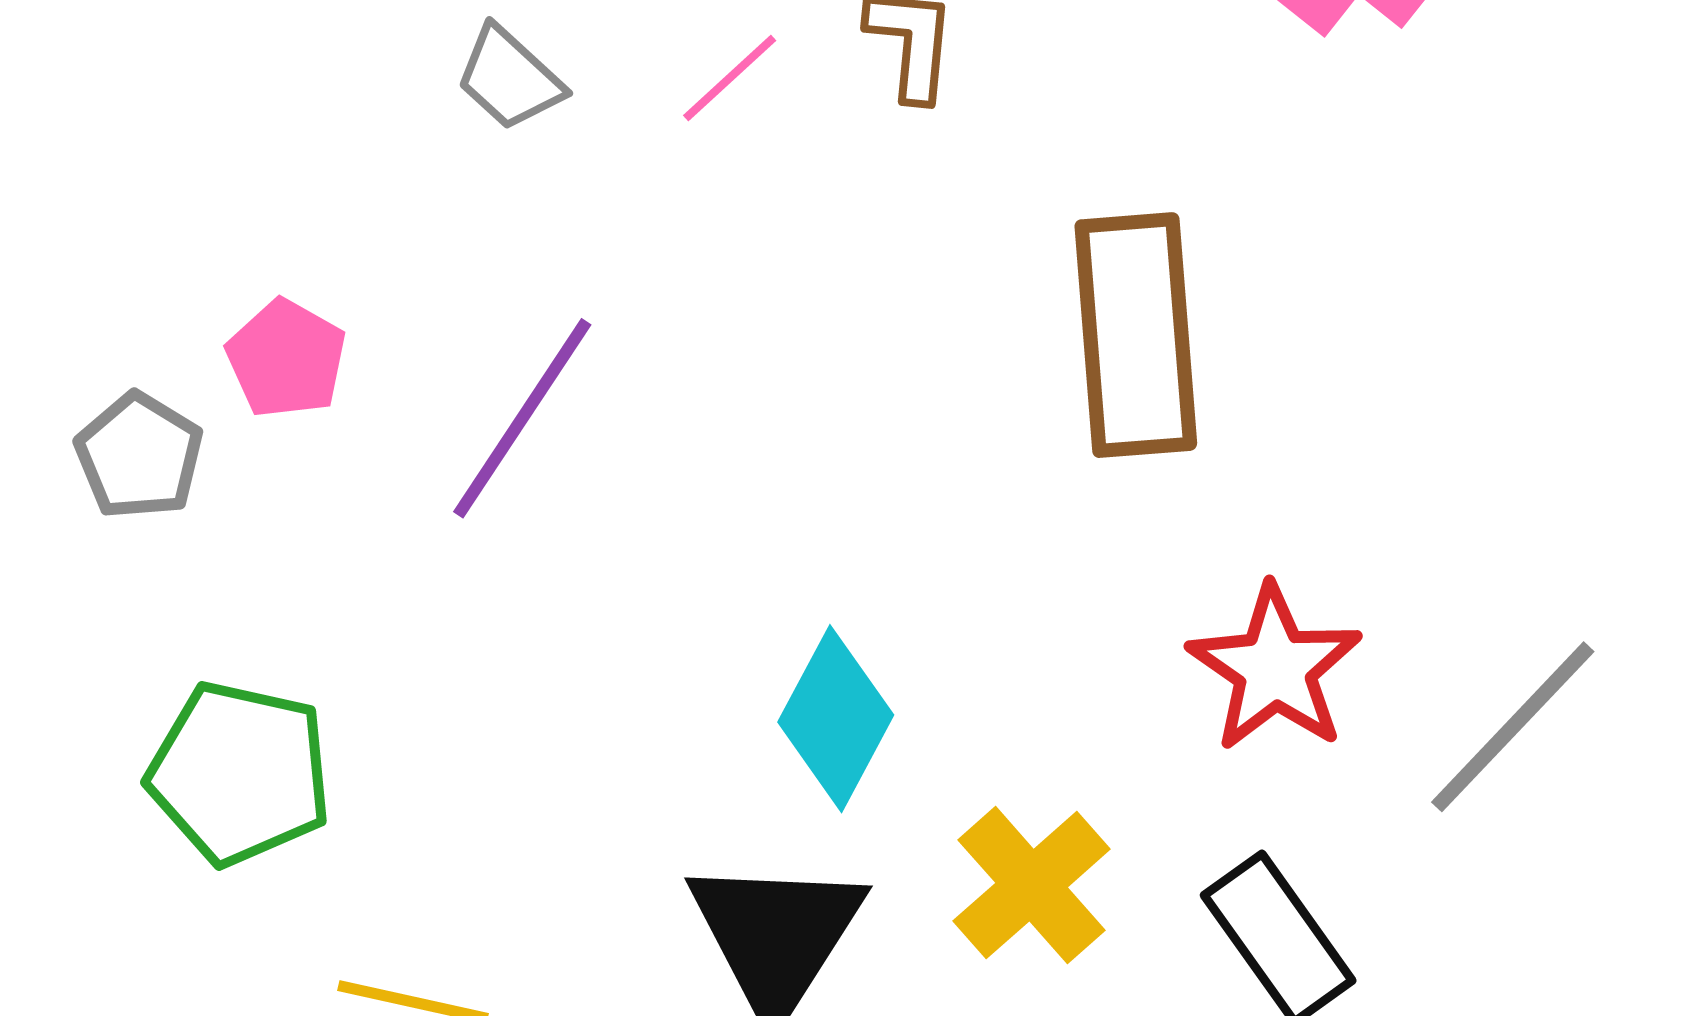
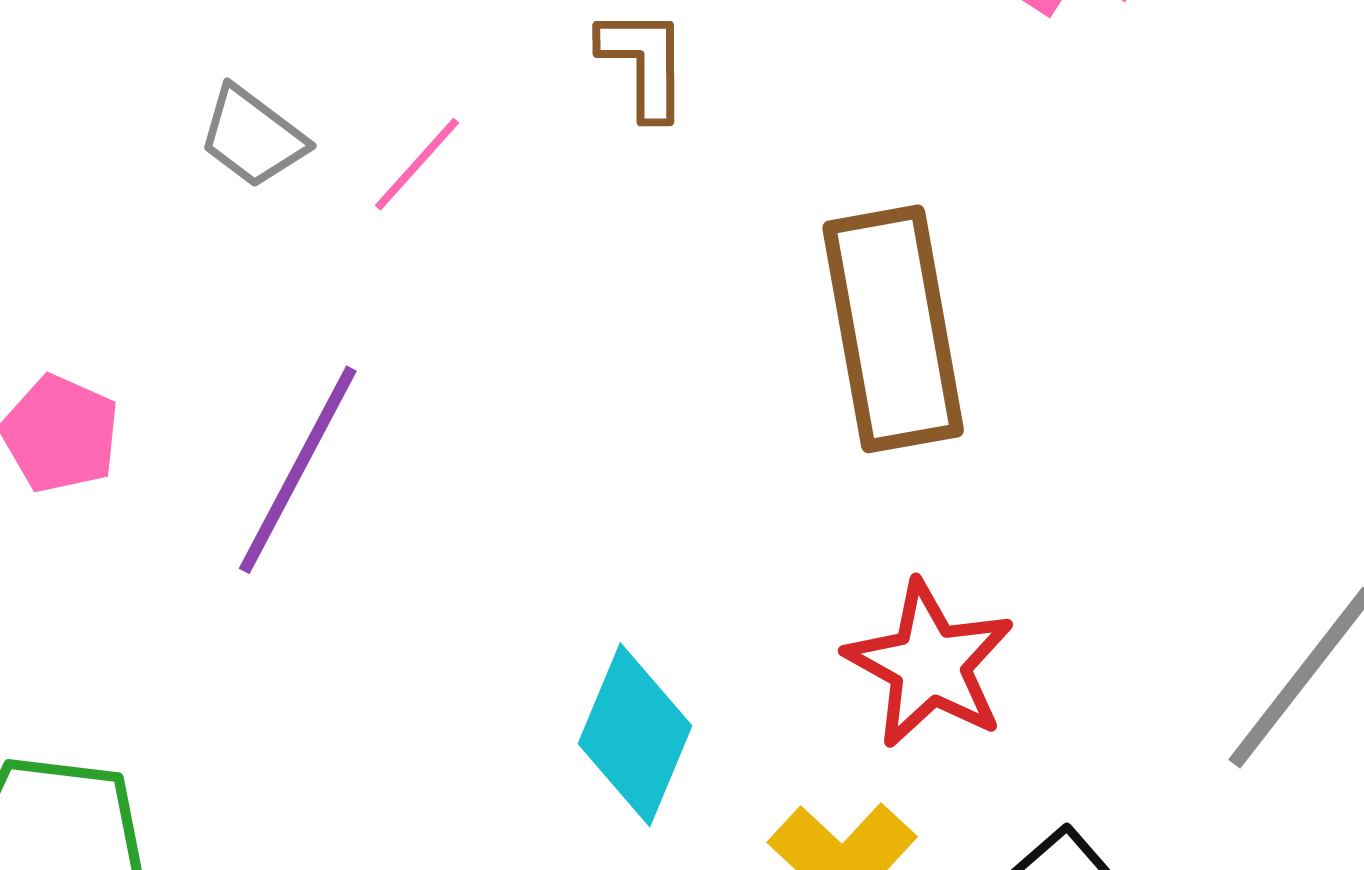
pink line: (730, 78) -> (417, 164), moved
red star: (1275, 668) -> (930, 664), moved

